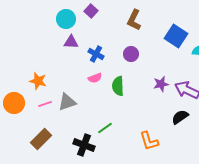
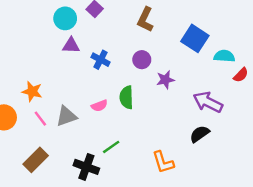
pink semicircle: (95, 78) -> (99, 106), moved
purple star: (161, 84) -> (165, 80), moved
pink line: (45, 104) -> (40, 119), turned 72

